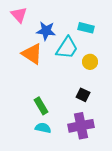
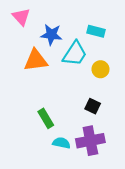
orange triangle: (32, 54) -> (36, 60), turned -40
cyan semicircle: (43, 128) -> (61, 143), moved

